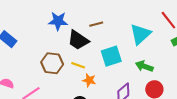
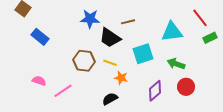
cyan triangle: (140, 34) -> (172, 32), turned 35

